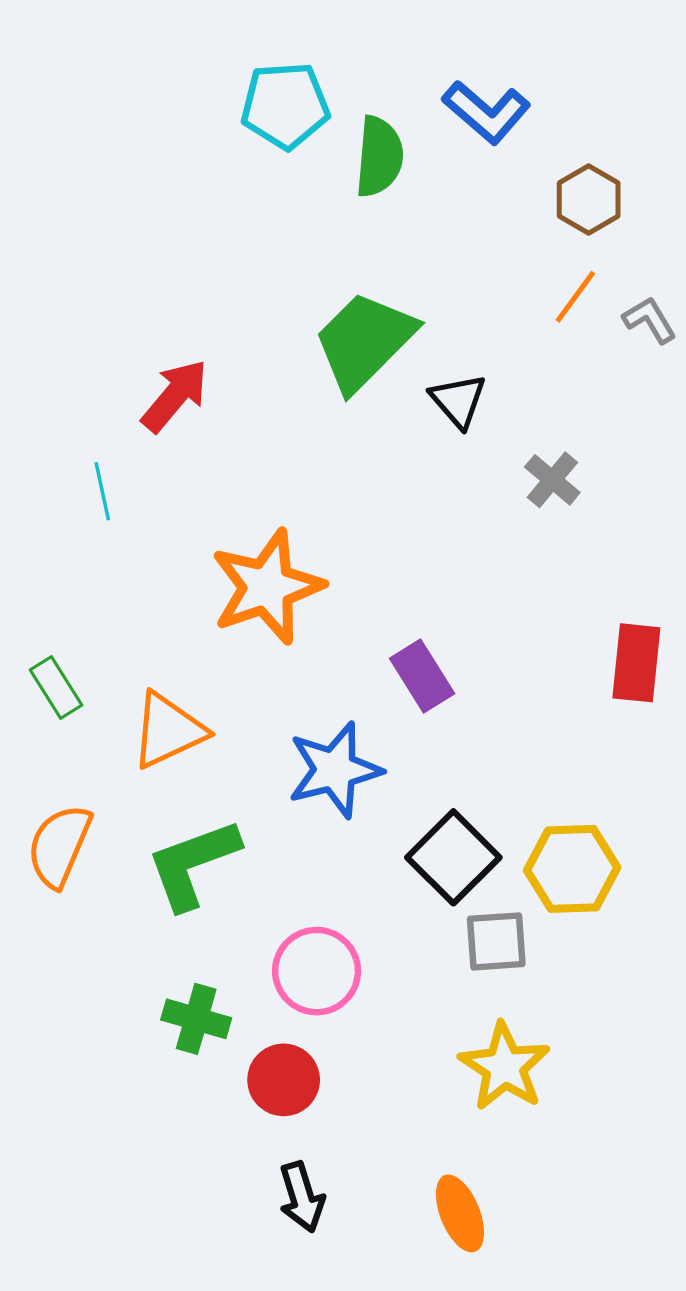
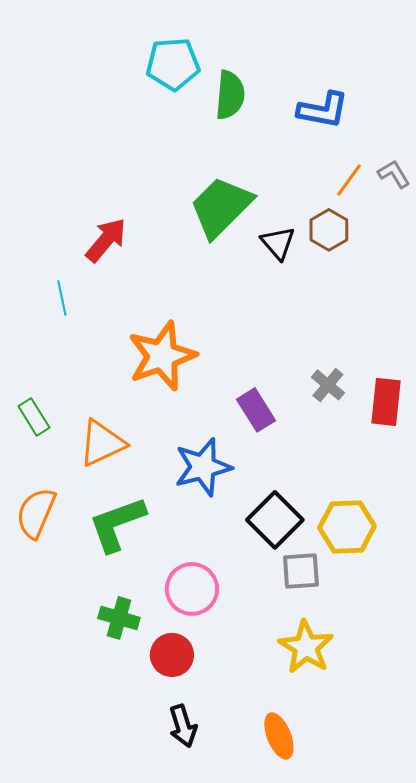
blue L-shape: (486, 112) -> (323, 110), moved, turned -30
brown hexagon: (589, 199) -> (329, 230), moved
gray L-shape: (650, 320) -> (394, 174), moved
gray cross: (552, 480) -> (328, 385), moved

